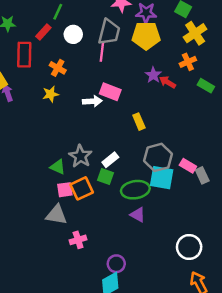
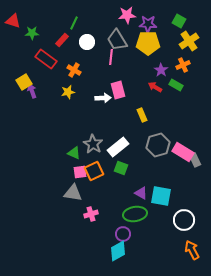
gray trapezoid: (109, 32) -> (117, 40), turned 135
red rectangle: (24, 55) -> (46, 59), turned -55
purple star: (153, 75) -> (161, 70), moved
red arrow: (168, 82) -> (155, 87), moved
green rectangle: (206, 86) -> (176, 85), moved
pink rectangle: (110, 92) -> (118, 90), turned 54
white rectangle: (110, 160) -> (118, 147), size x1.5
pink rectangle: (188, 166) -> (183, 152), size x1.5
green square: (105, 177) -> (121, 168), moved
cyan square: (162, 178) -> (161, 196), moved
green ellipse: (135, 190) -> (135, 214), moved

